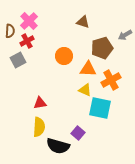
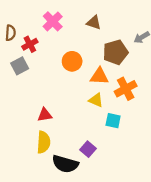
pink cross: (29, 21) -> (53, 21), moved
cyan square: (100, 108) -> (113, 121), size x0.6

